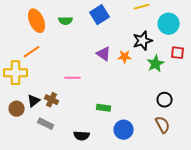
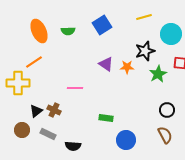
brown circle: (17, 109) -> (22, 130), moved
black semicircle: (82, 136) -> (73, 146), moved

